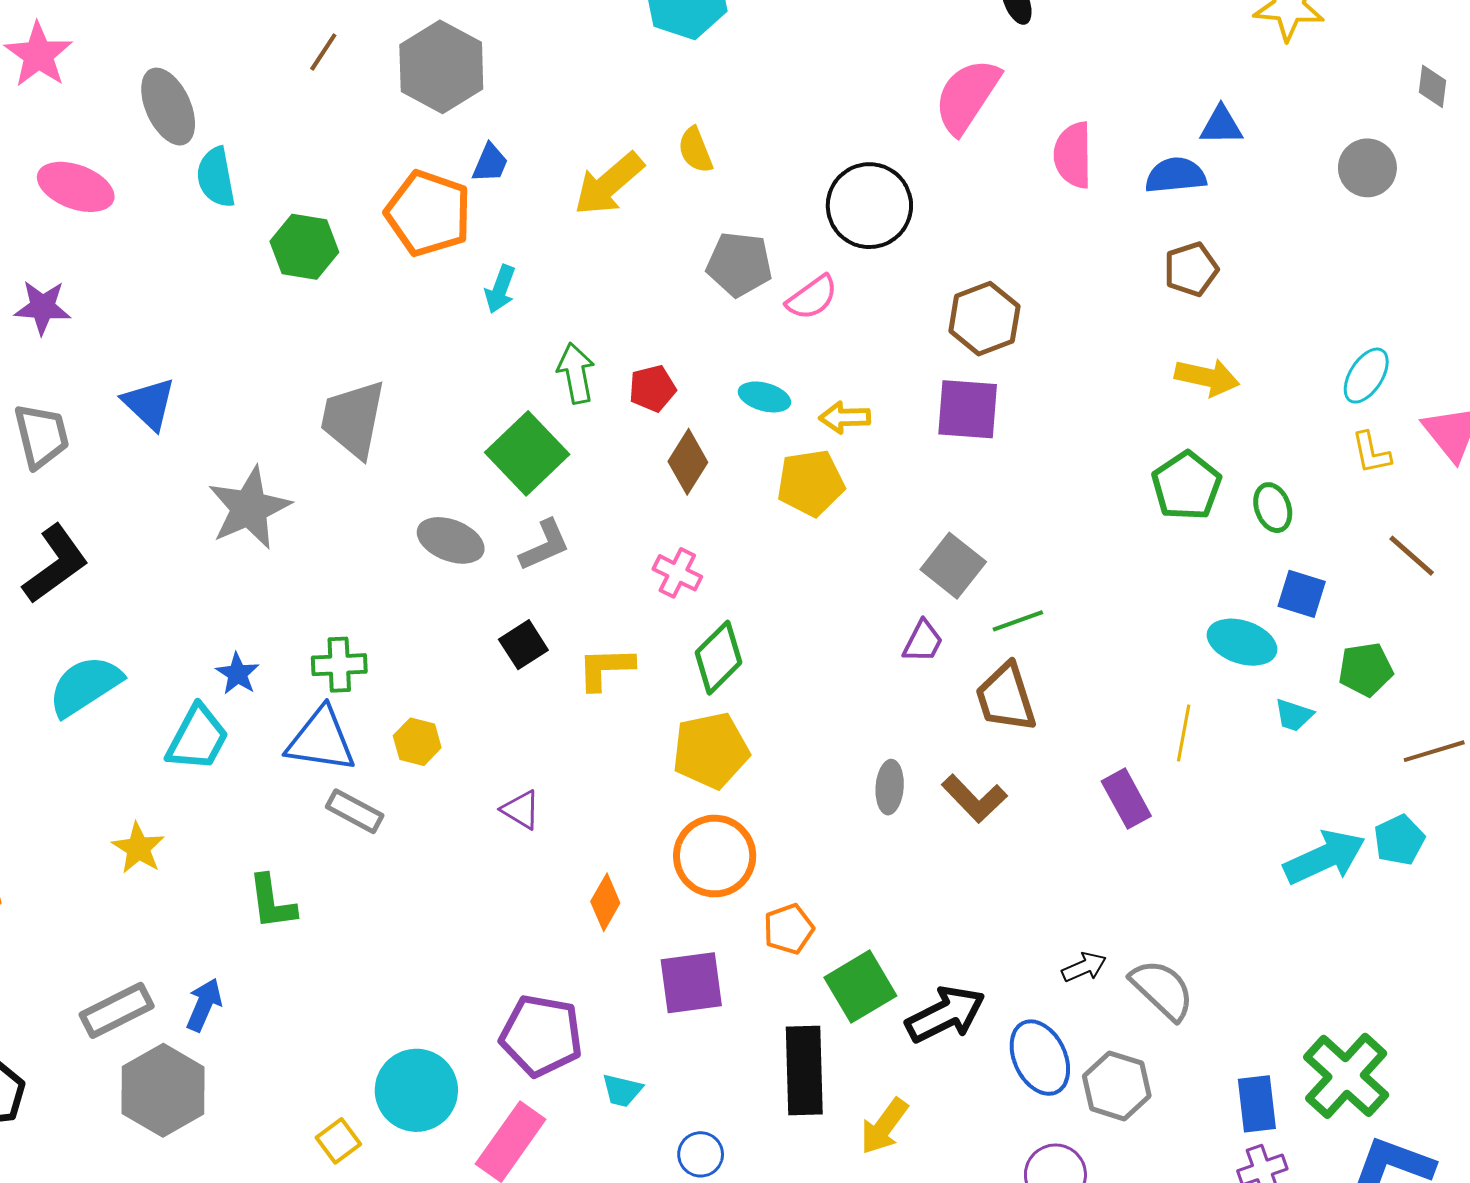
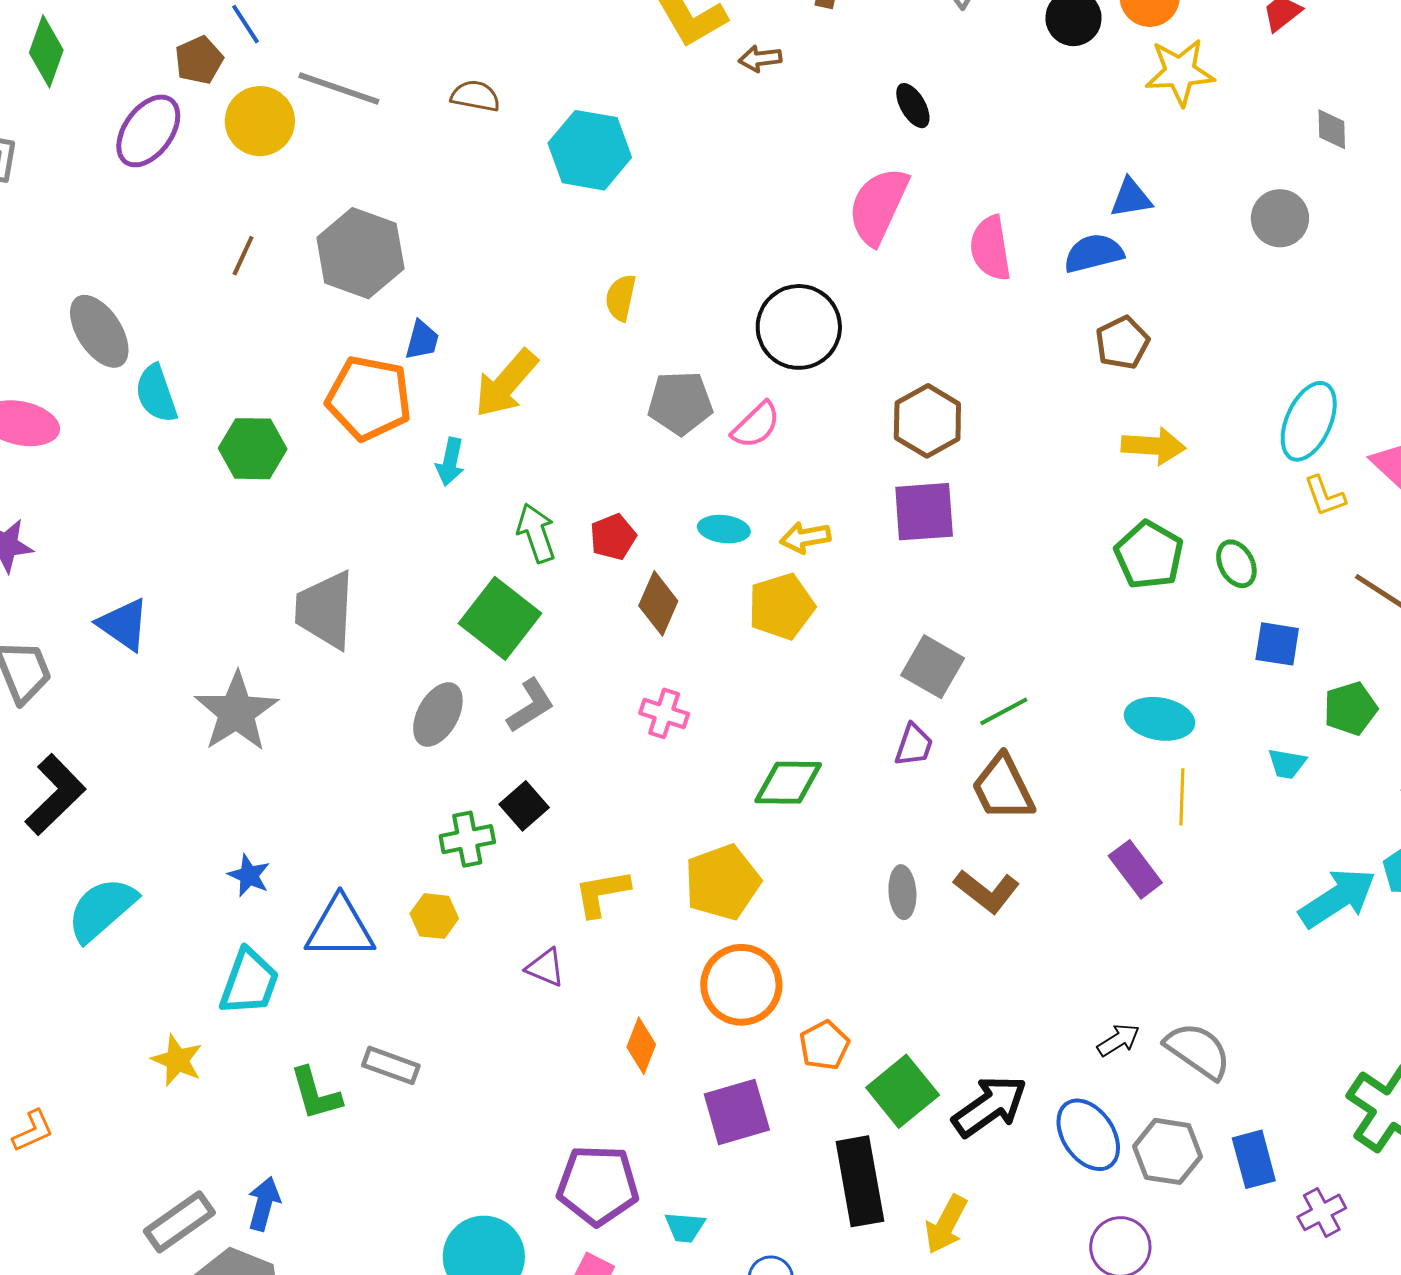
yellow semicircle: (695, 150) -> (621, 298), turned 42
yellow arrow: (609, 184) -> (506, 383), moved
cyan ellipse: (1366, 376) -> (1309, 421), size x1.4
gray ellipse: (451, 540) -> (438, 715), turned -74
cyan ellipse: (1242, 642) -> (1159, 719), moved
green diamond: (719, 658) -> (788, 783), moved, turned 54
green cross: (339, 665) -> (467, 839), moved
yellow L-shape: (606, 668) -> (602, 893), moved
cyan trapezoid: (197, 738) -> (249, 982), moved
gray rectangle: (355, 811) -> (391, 1065), moved
blue rectangle: (1257, 1104) -> (1254, 1159), moved

